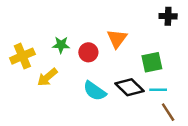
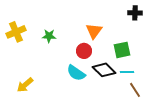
red circle: (88, 52) -> (84, 51), moved
yellow cross: (22, 56) -> (16, 32), moved
yellow arrow: (47, 77) -> (25, 85), moved

